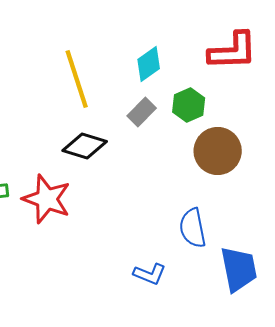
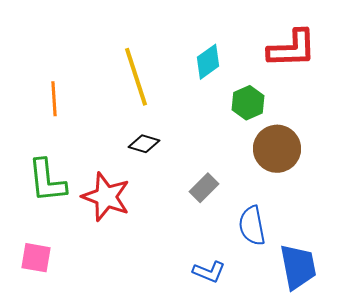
gray rectangle: (142, 112) -> (204, 188), moved
black diamond: (85, 146) -> (144, 144), size x0.7

